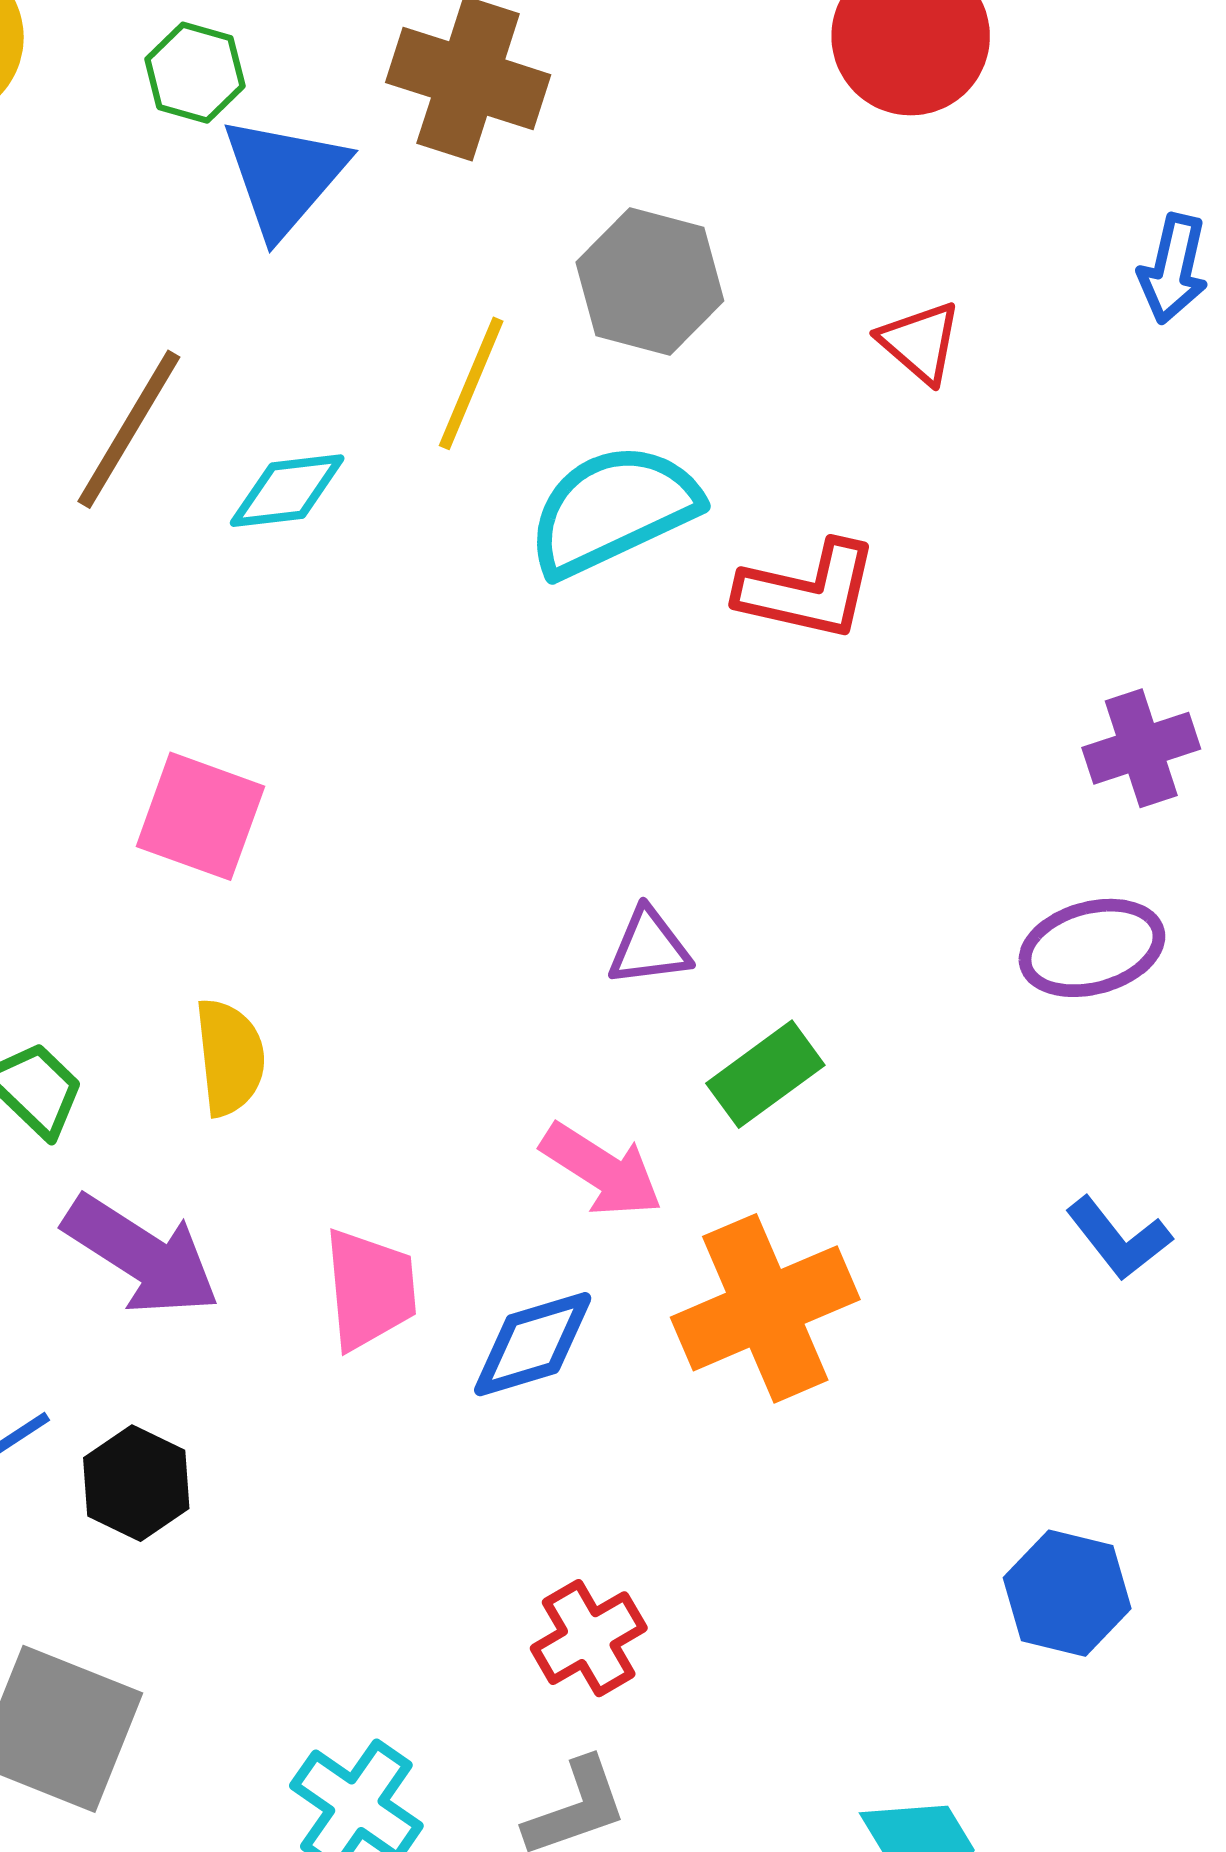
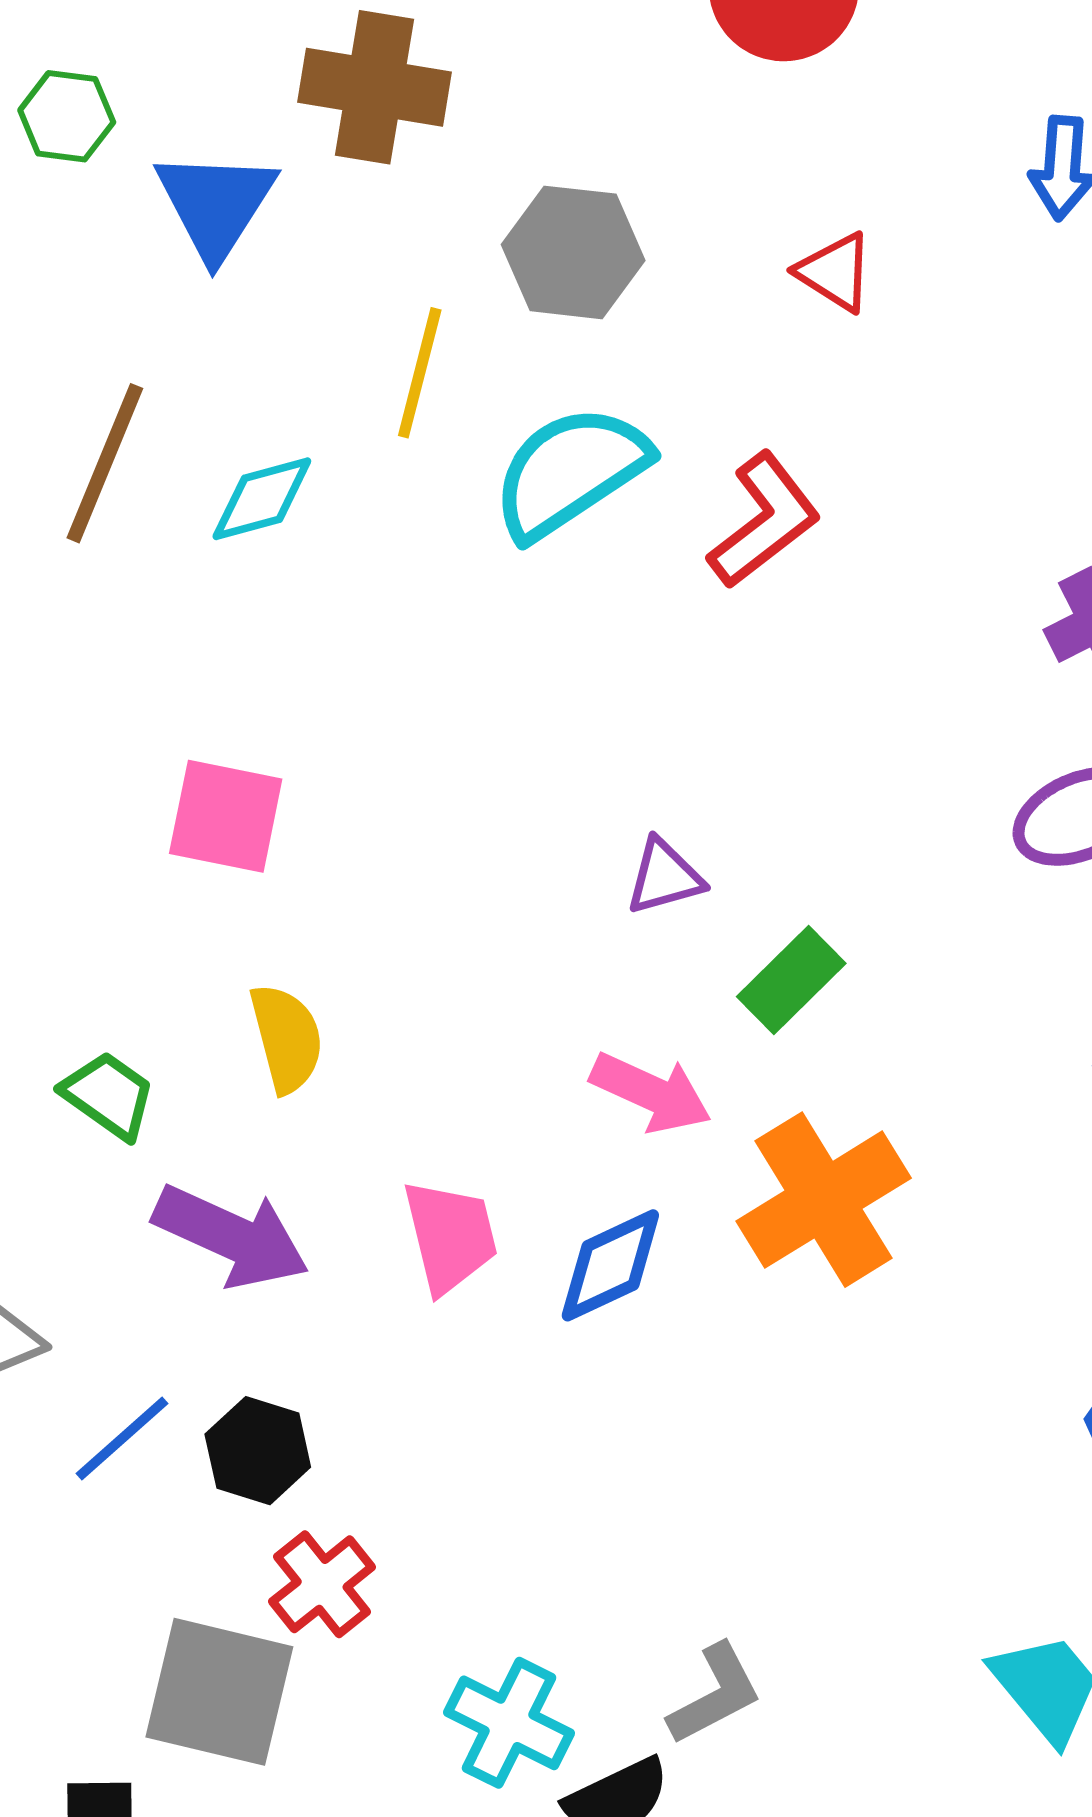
green hexagon: (195, 73) -> (67, 116), moved
red L-shape: (808, 591) -> (764, 520), turned -42
red cross: (589, 1638) -> (322, 1584), moved

